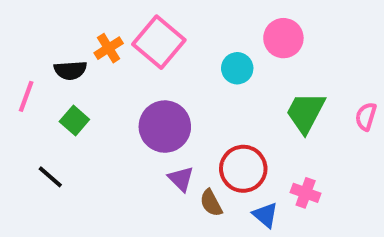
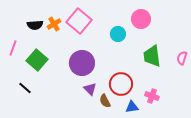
black semicircle: (70, 70) -> (35, 25), moved
green trapezoid: (306, 112) -> (152, 56), turned -35
green square: (74, 121) -> (37, 60), size x1.5
blue triangle: (265, 215) -> (132, 107), turned -48

